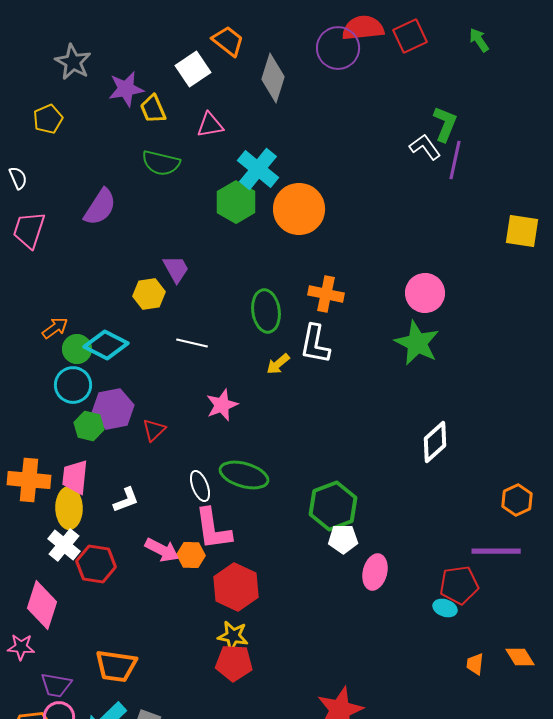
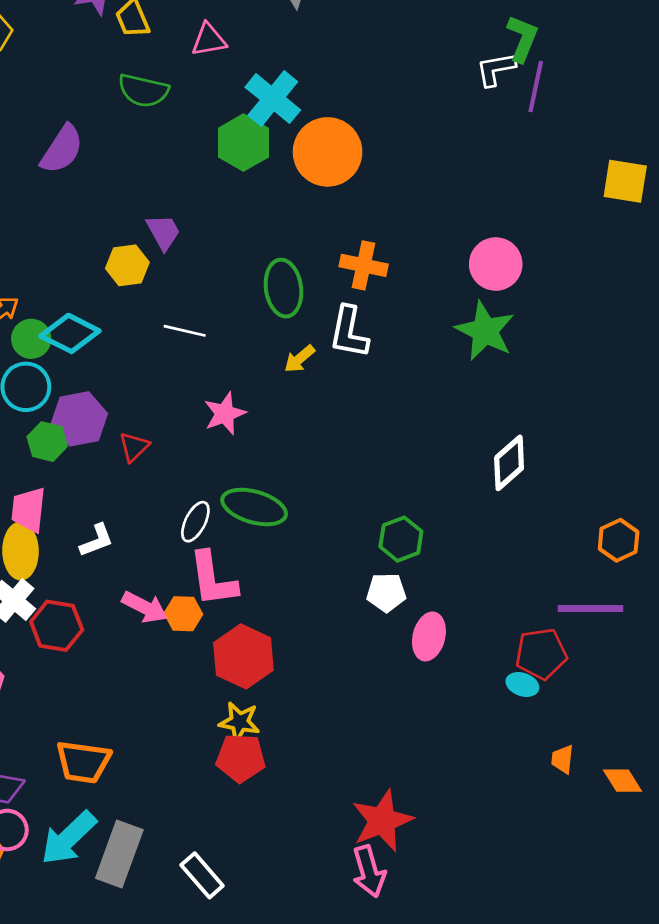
white L-shape: (425, 147) -> (496, 69), turned -64
white ellipse: (200, 486) -> (195, 522), turned 48
green hexagon: (333, 506) -> (401, 539), moved, size x0.7
orange diamond: (520, 657) -> (623, 781), moved

